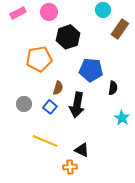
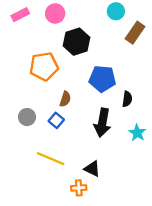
black arrow: (77, 105) -> (102, 123), moved

